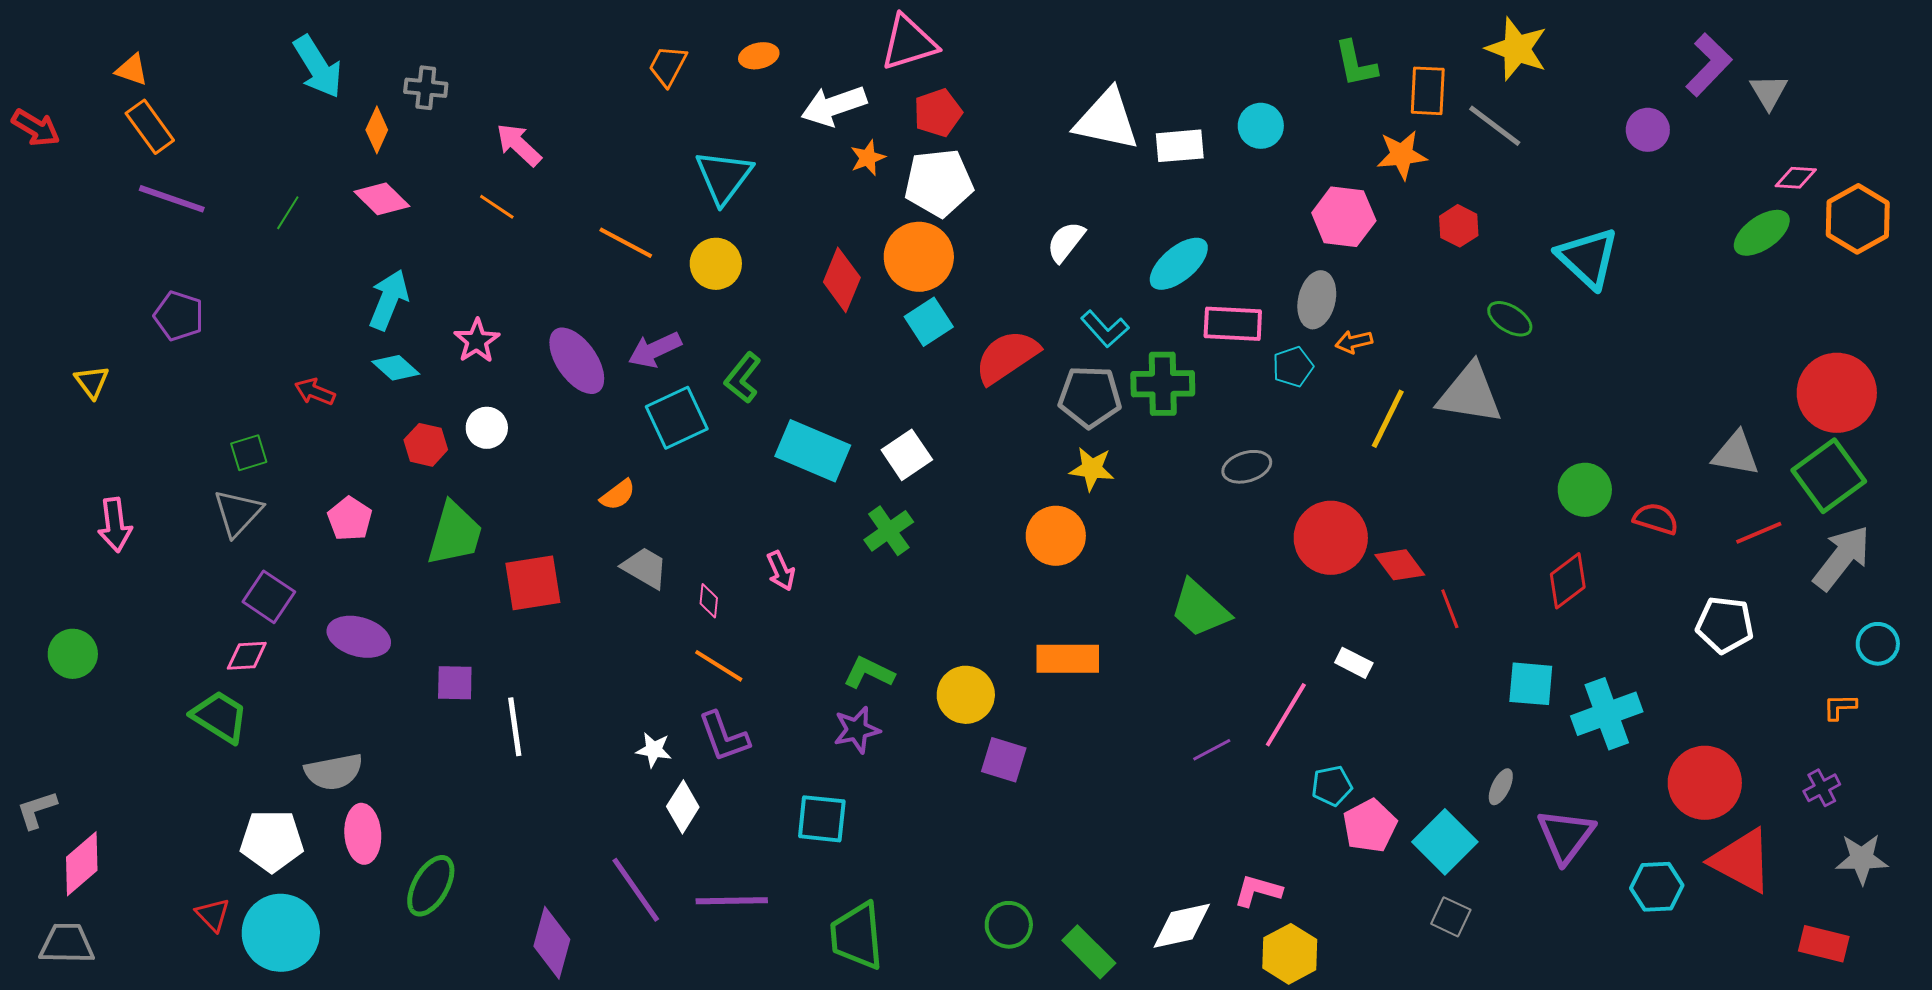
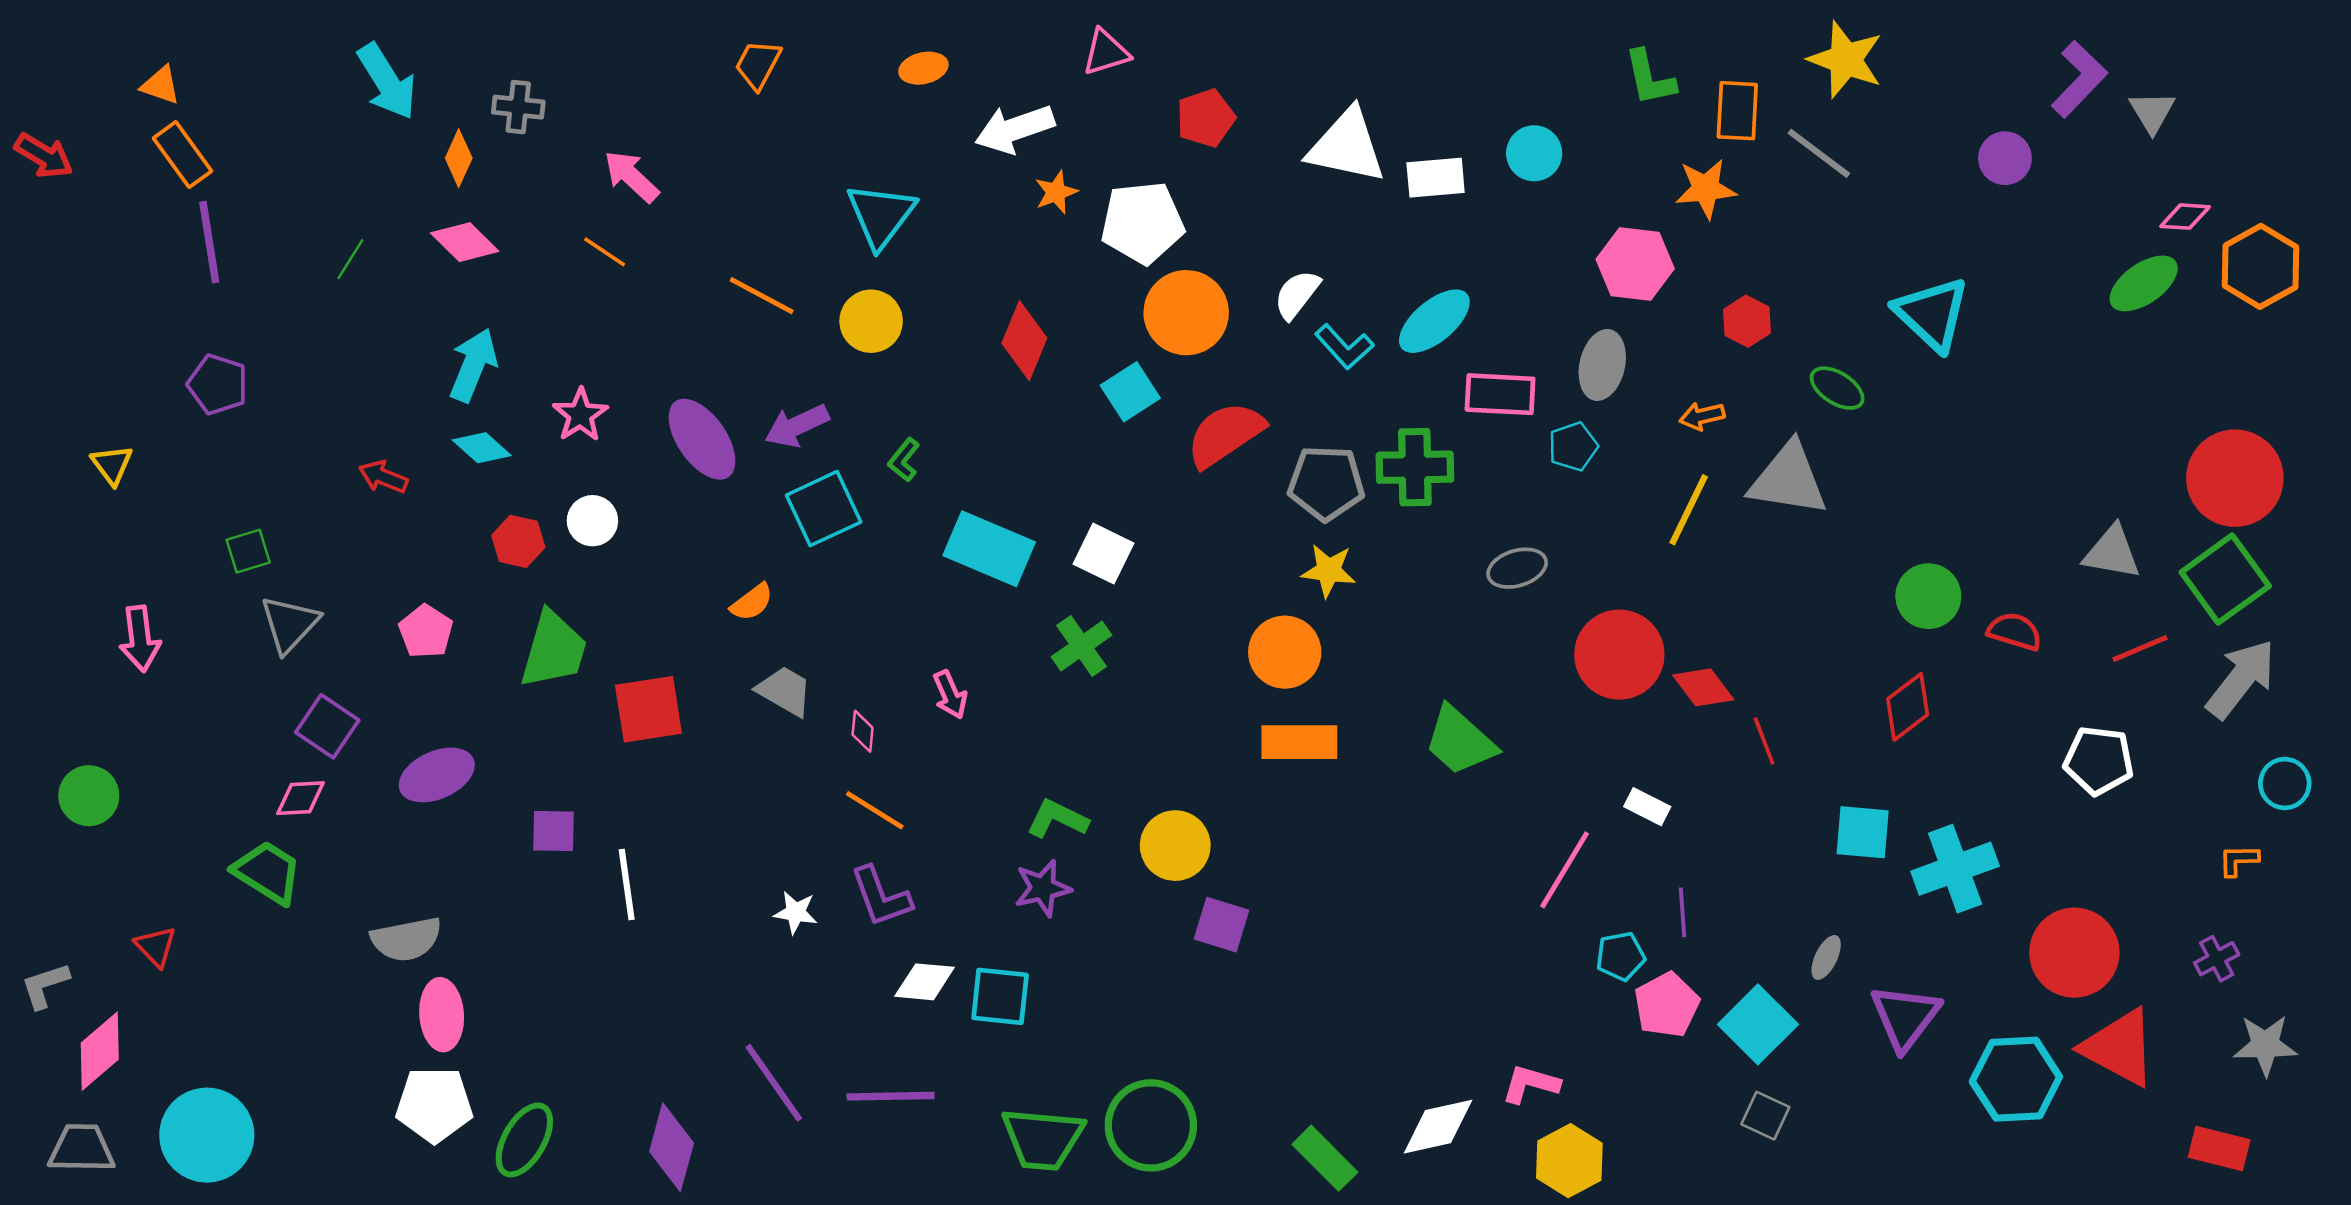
pink triangle: (909, 43) -> (1106, 52), size x0.7
orange trapezoid: (668, 66) -> (758, 64), moved
red pentagon: (938, 113) -> (1206, 118), moved
purple line: (172, 199) -> (209, 242), turned 62
red hexagon: (1459, 226) -> (1747, 321), moved
orange circle: (919, 257) -> (1186, 313), moved
cyan L-shape: (1105, 329) -> (1344, 347), moved
orange arrow: (1354, 342) -> (1702, 416), moved
green L-shape: (743, 378) -> (904, 460), size x0.7
green square: (249, 453) -> (248, 551), moved
white square: (907, 455) -> (1103, 554), turned -30
purple ellipse: (359, 637) -> (437, 775), turned -40
orange rectangle: (1068, 659) -> (1299, 742), moved
purple line: (1212, 750) -> (1683, 912), moved, turned -66
white diamond: (683, 807) -> (925, 982), moved, turned 63
white pentagon: (272, 841) -> (434, 1105), moved
green ellipse: (431, 886) -> (524, 1140), moved
cyan hexagon: (1657, 887) -> (2016, 1079), size x1.4
red triangle: (213, 915) -> (156, 947), moved
green circle: (1009, 925) -> (1151, 1125), moved, size x1.6
cyan circle: (281, 933) -> (207, 1135), moved
green trapezoid: (857, 936) -> (1043, 1139), turned -80

